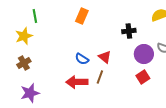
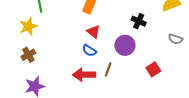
black cross: (129, 31) -> (139, 21), turned 32
purple circle: (144, 54) -> (125, 45), moved
red triangle: (105, 57) -> (93, 32), moved

